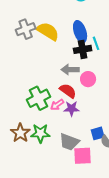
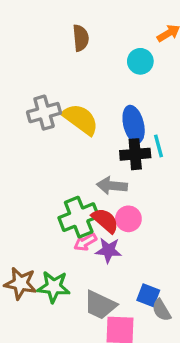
pink circle: (88, 79) -> (128, 219), moved
green cross: (38, 98) -> (79, 217), moved
brown star: (20, 133) -> (21, 283), turned -30
blue square: (98, 133) -> (148, 295), turned 32

